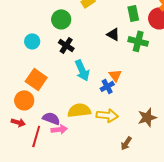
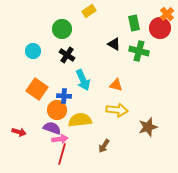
orange triangle: (115, 75) -> (116, 85), turned -40
blue cross: (107, 86) -> (64, 96), moved, turned 32
orange circle: (24, 100) -> (57, 110), moved
yellow arrow: (107, 115) -> (117, 110), moved
red line: (36, 136) -> (62, 154), moved
brown arrow: (126, 143) -> (104, 146), moved

